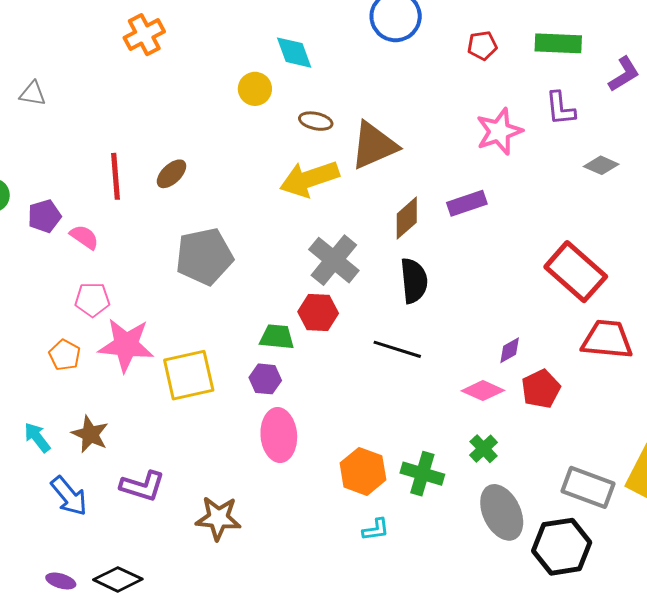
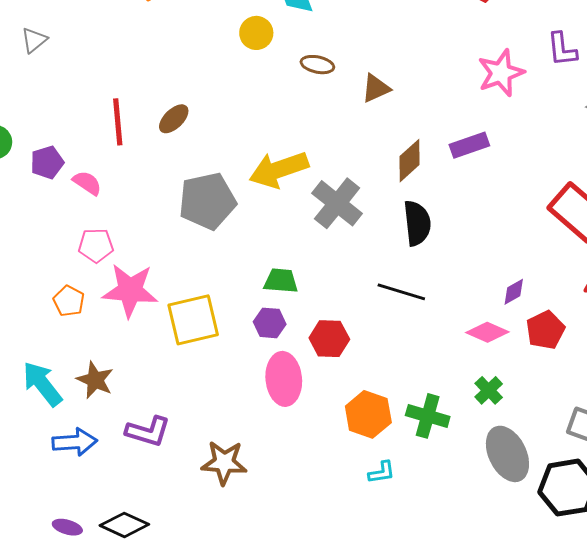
gray triangle: (33, 94) -> (34, 40), turned -48
brown triangle: (374, 145) -> (376, 88), size x0.6
yellow arrow: (309, 179) -> (279, 169), moved
red hexagon: (318, 312) -> (329, 339), moved
cyan arrow: (37, 437) -> (42, 384), size x1.5
blue arrow: (69, 496) -> (75, 442), turned -54

